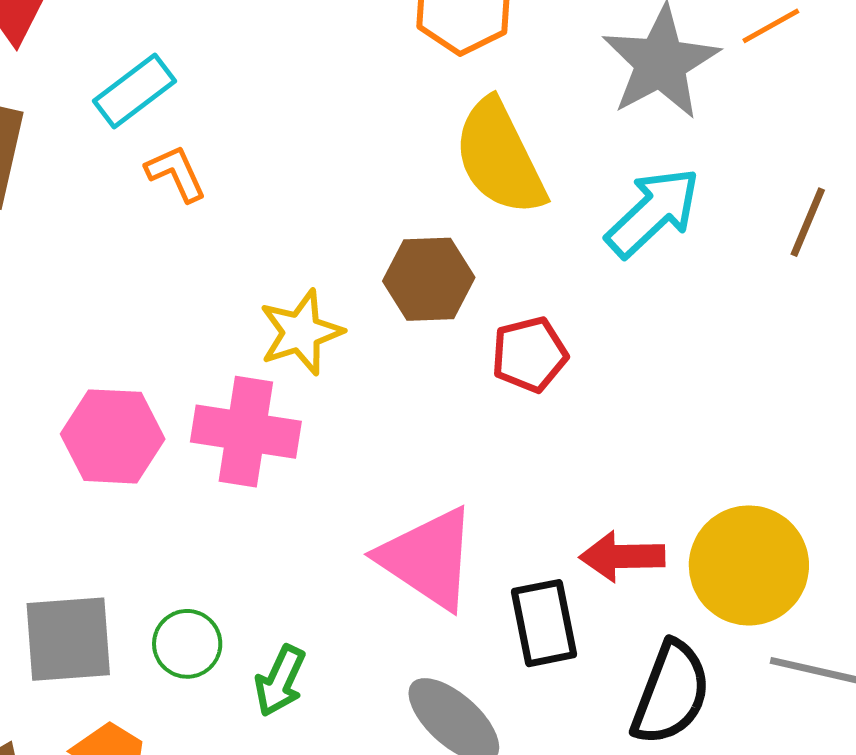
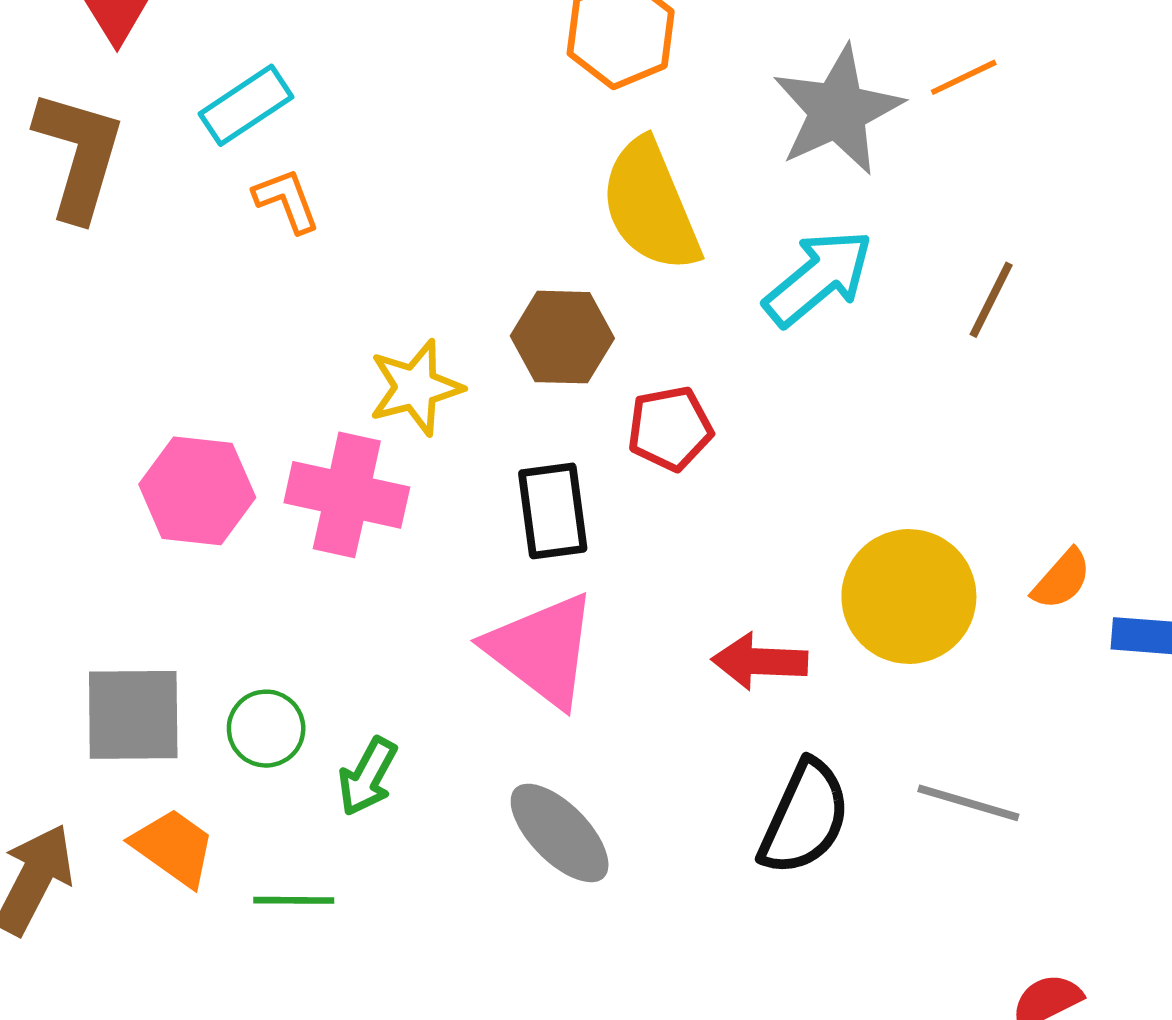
yellow circle: (749, 565) -> (909, 596), moved
black rectangle: (544, 623) -> (553, 511), moved

